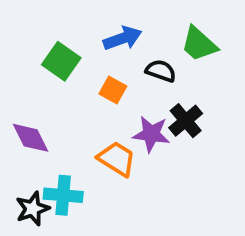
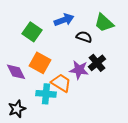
orange square: (113, 90) -> (40, 63), moved, size x1.5
cyan cross: (63, 195) -> (46, 94), moved

